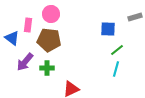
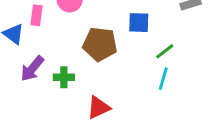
blue square: (108, 29) -> (139, 23), moved
brown pentagon: (49, 40) -> (100, 44), moved

